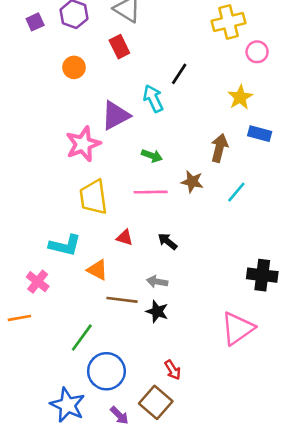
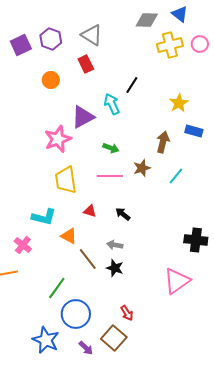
purple square: (35, 22) -> (21, 45), size x1.5
pink circle: (257, 52) -> (200, 44), moved
brown star: (192, 182) -> (142, 168), turned -30
brown line: (122, 300) -> (88, 259), turned 45

